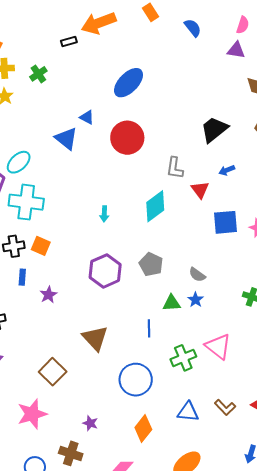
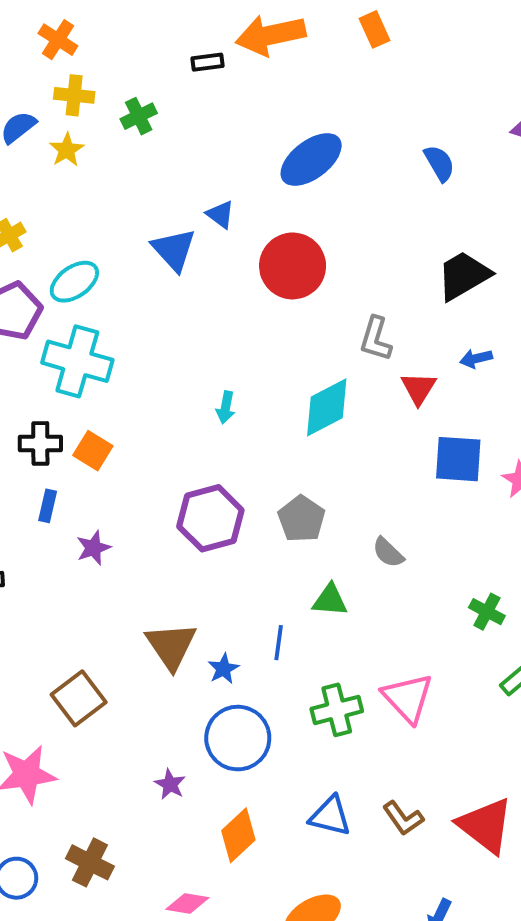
blue semicircle: (193, 28) -> (439, 163), moved
blue star: (196, 300) -> (223, 669), moved
purple star: (90, 423) -> (170, 784), moved

